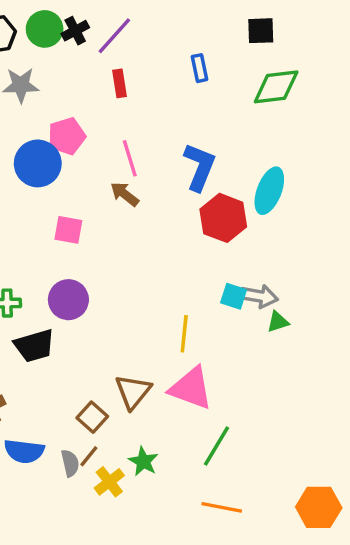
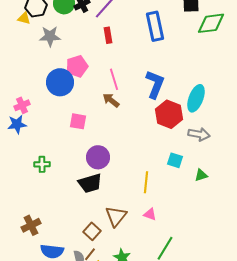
blue rectangle: (200, 68) -> (155, 26), size x1.8
green diamond: (276, 87) -> (211, 23), moved
gray arrow: (259, 296) -> (199, 134), moved
purple circle: (68, 300) -> (98, 157), moved
black trapezoid: (34, 346) -> (90, 183), moved
pink triangle: (191, 388) -> (150, 214), size x0.5

